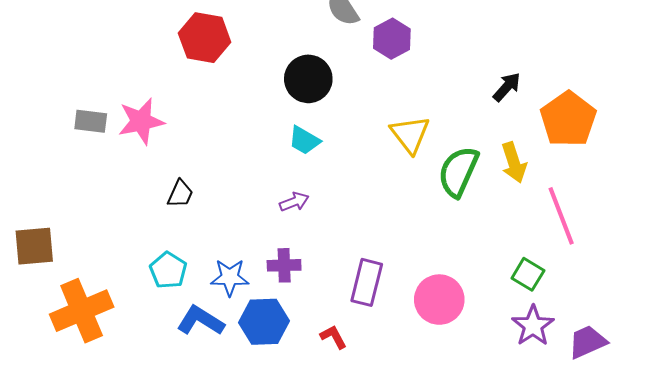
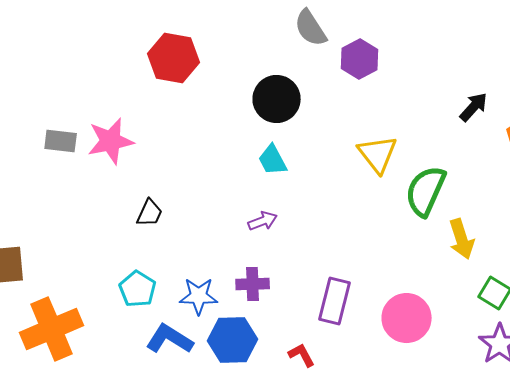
cyan trapezoid: (304, 140) -> (273, 160), turned 32
yellow arrow: (514, 163) -> (462, 239), moved

